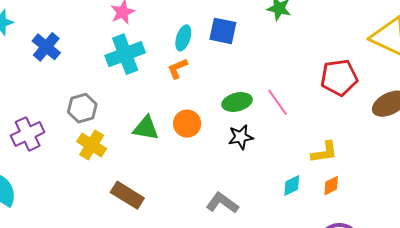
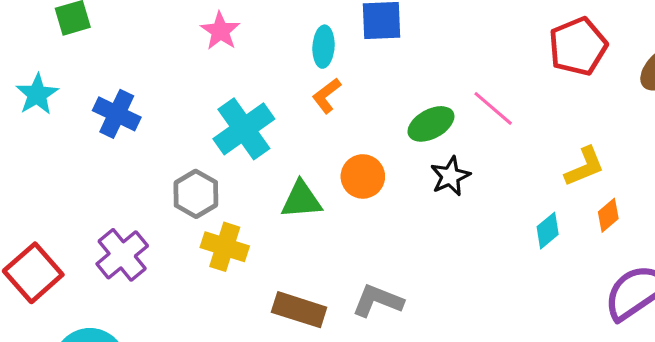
cyan cross: (125, 54) -> (244, 129), moved
gray L-shape: (222, 203) -> (378, 301), moved

